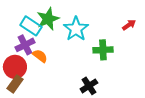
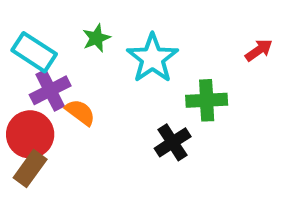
green star: (48, 19) -> (96, 38), size x0.6
cyan rectangle: (31, 26) -> (34, 52), moved
black cross: (89, 86) -> (173, 142), moved

